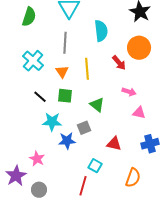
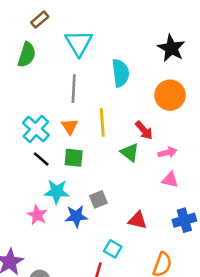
cyan cross: (33, 61) -> (36, 129), moved
red arrow: (119, 63) -> (144, 130), moved
pink arrow: (129, 92) -> (167, 152), moved, turned -32
green triangle: (97, 105) -> (130, 152), moved
pink star: (37, 159) -> (37, 215), moved

